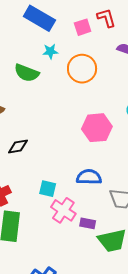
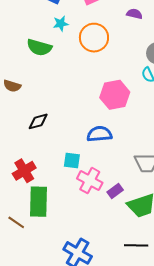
blue semicircle: (89, 177) -> (99, 134), moved
purple rectangle: (88, 223) -> (115, 191), turned -42

